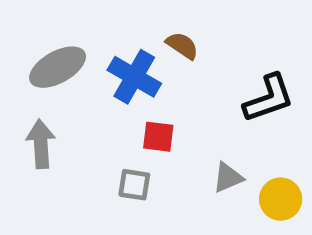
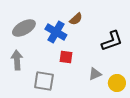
brown semicircle: (182, 46) -> (76, 19), turned 104
gray square: (134, 185) -> (44, 81), moved, size x1.5

